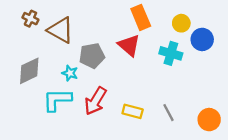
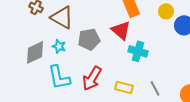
cyan cross: (171, 53) -> (138, 51), moved
cyan star: (70, 73) -> (59, 46), moved
cyan L-shape: (57, 100) -> (59, 77), turned -100

